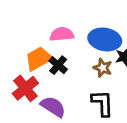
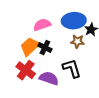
black L-shape: (102, 103) -> (72, 68), moved

